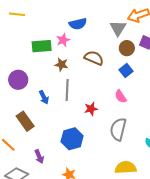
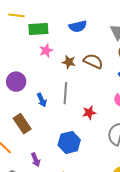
pink star: (63, 40) -> (46, 51), moved
green rectangle: (42, 46) -> (38, 29), moved
brown star: (61, 65) -> (69, 62), moved

